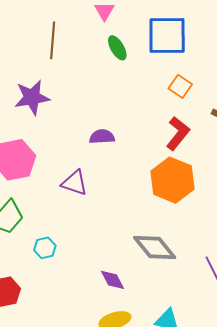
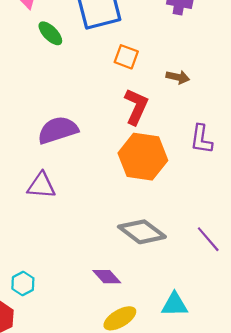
purple semicircle: (102, 137) -> (58, 130), size x1.5
cyan hexagon: (45, 248) -> (23, 283), moved

